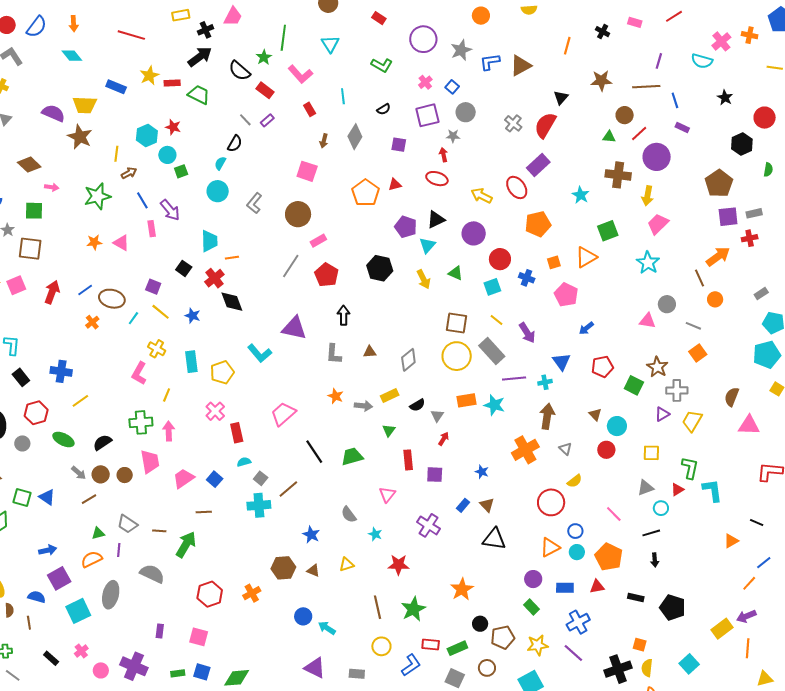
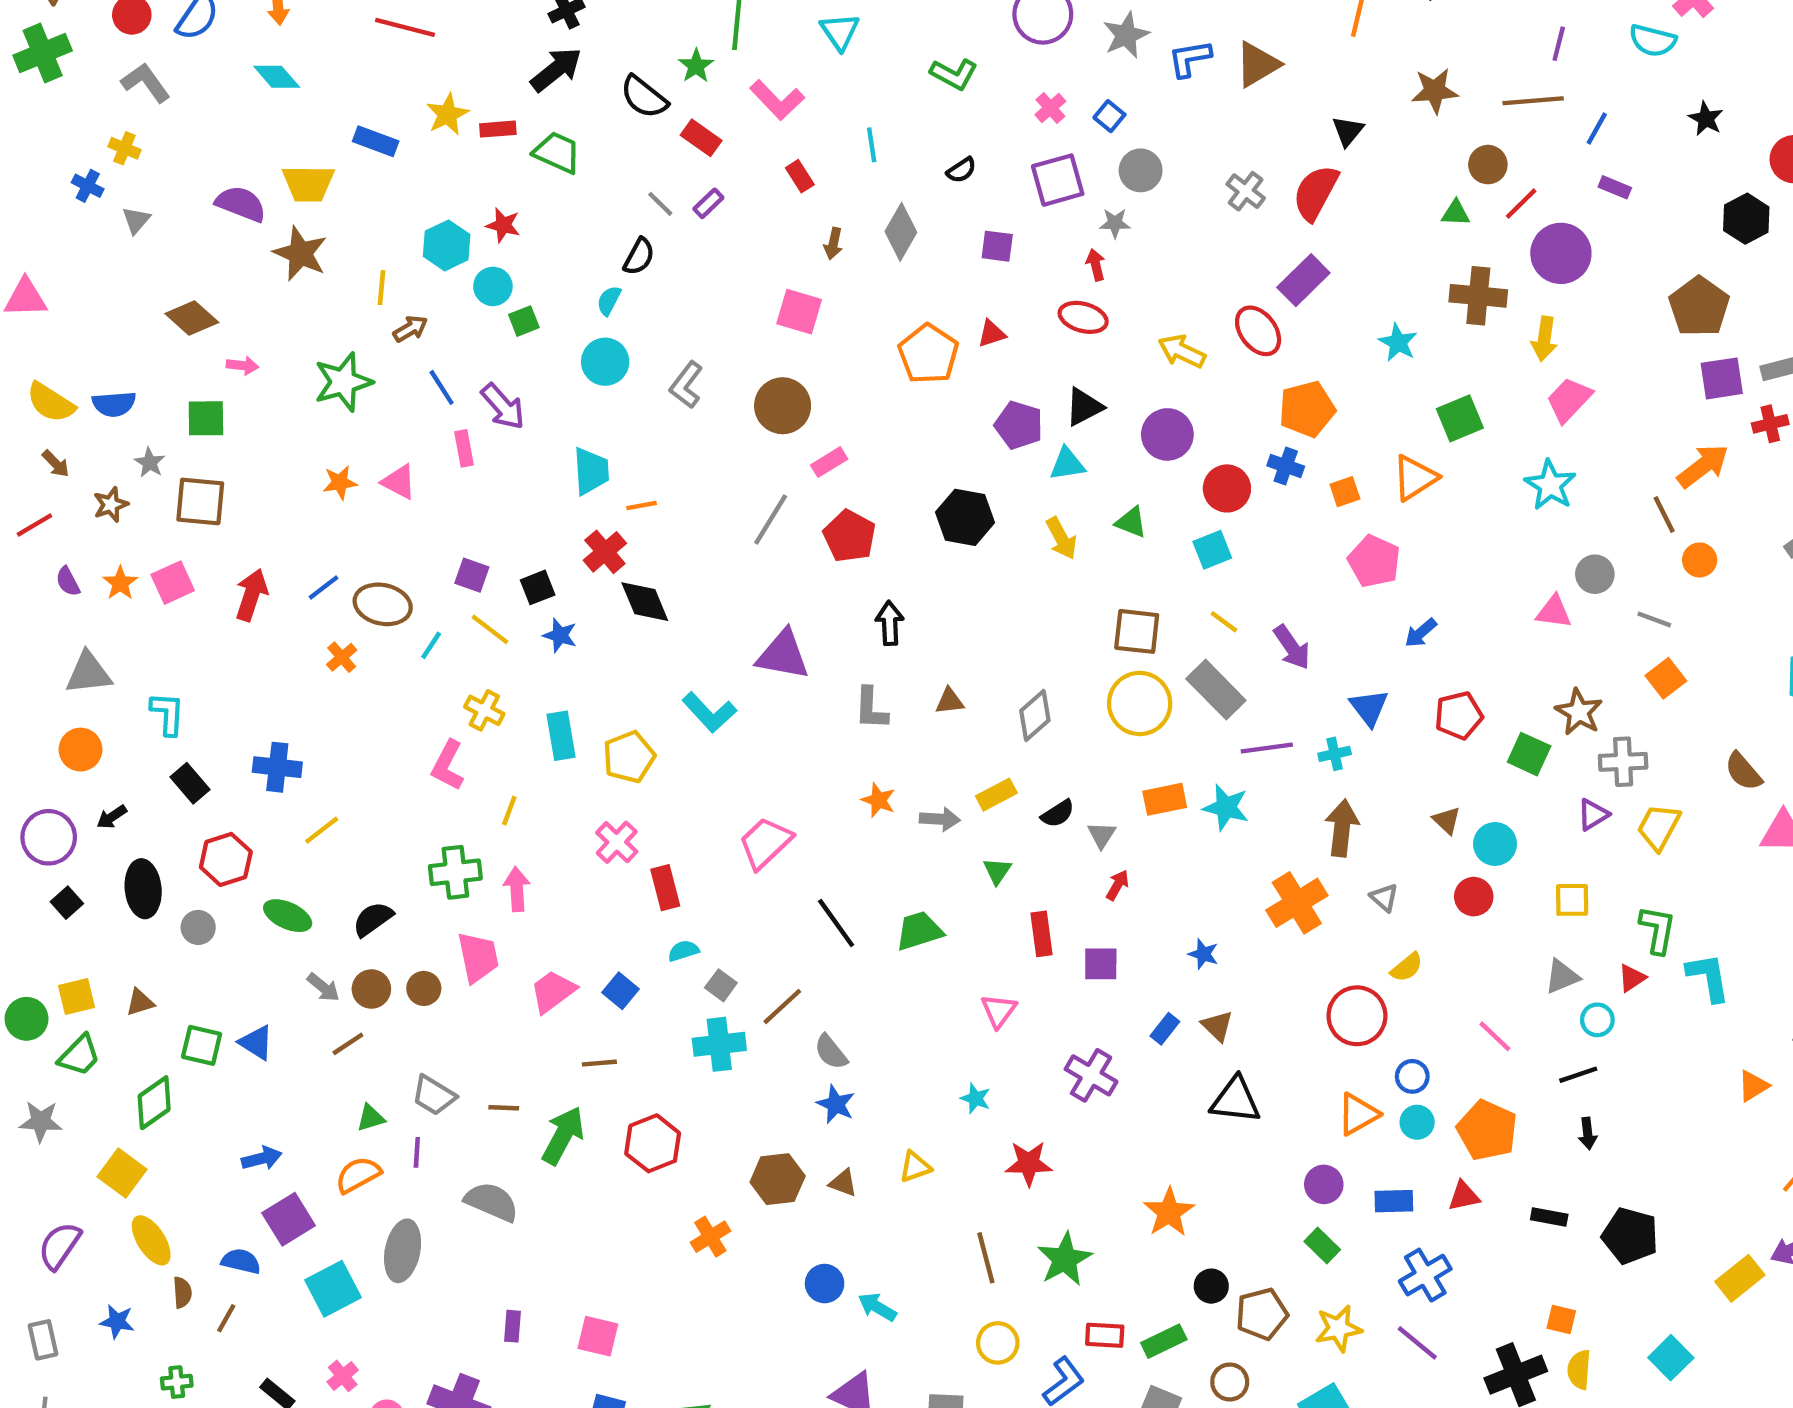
blue line: (675, 100) -> (1597, 128), turned 49
cyan triangle: (427, 245) -> (1067, 464), turned 42
black square: (184, 268) -> (538, 587), moved, turned 35
blue cross: (527, 278) -> (1286, 466), moved
brown semicircle: (732, 397) -> (1743, 771), turned -60
gray semicircle: (349, 514) -> (831, 1052), moved
red hexagon: (210, 594) -> (653, 1143), moved
brown line: (29, 623) -> (226, 1318), turned 40

